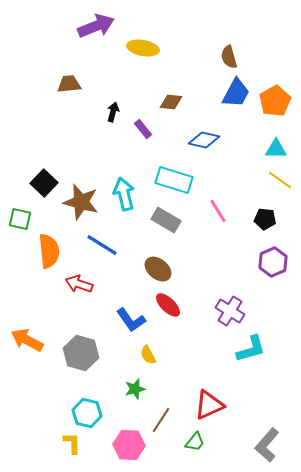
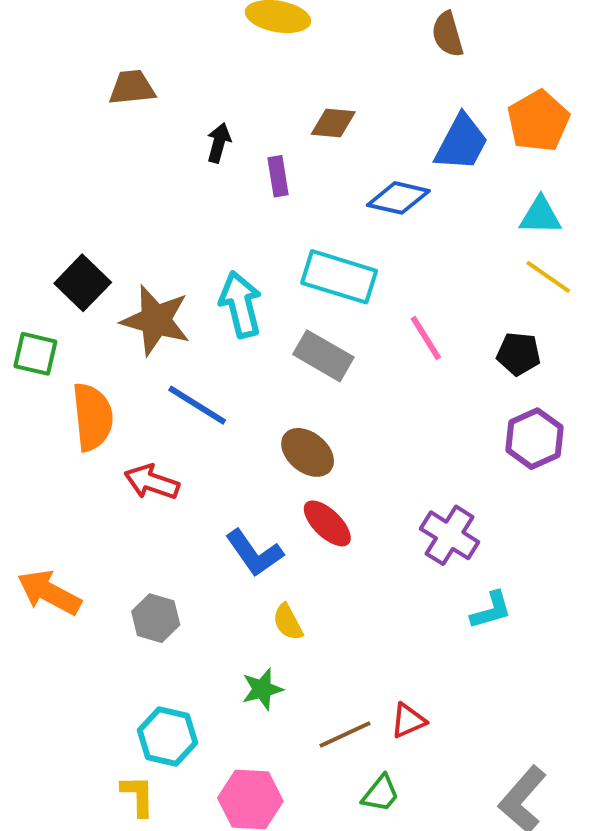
blue trapezoid: (236, 93) -> (461, 143), moved
purple rectangle: (143, 129) -> (278, 176), turned 30
cyan L-shape: (251, 349) -> (491, 610), size x0.7
gray hexagon: (81, 353) -> (156, 618), size x0.7
red triangle: (209, 405) -> (408, 721), size x0.6
brown line: (161, 420) -> (345, 735), moved, turned 32

